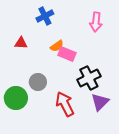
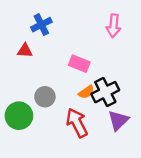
blue cross: (45, 16) -> (41, 25), moved
orange semicircle: (57, 46) -> (86, 92), moved

